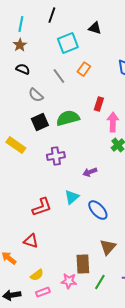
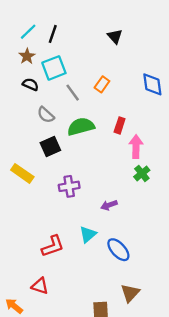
black line: (52, 15) -> (53, 34), moved
cyan line: (21, 24) -> (28, 32), turned 35
black triangle: (95, 28) -> (115, 36), turned 32
cyan square: (68, 43) -> (54, 68), moved
green semicircle: (68, 118) -> (81, 127), moved

